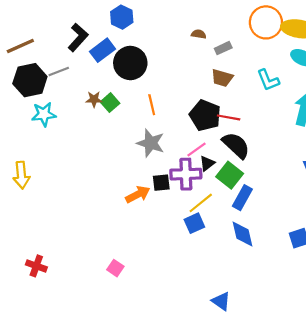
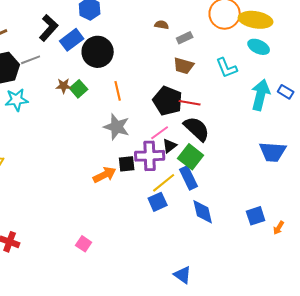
blue rectangle: (242, 198) -> (189, 178), moved, turned -55

